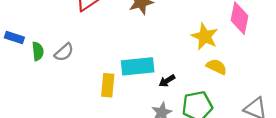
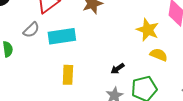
gray semicircle: (64, 52) -> (31, 30), moved
cyan rectangle: (138, 66) -> (62, 36), moved

